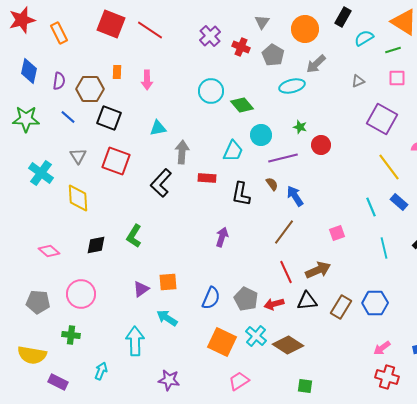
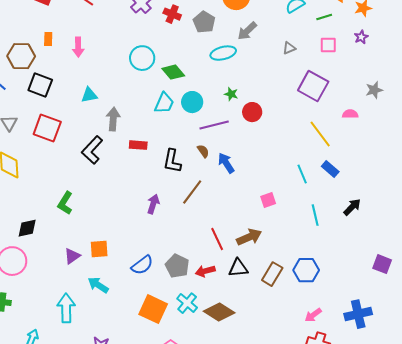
cyan trapezoid: (233, 151) -> (164, 103), moved
brown line: (284, 232) -> (192, 192), moved
black diamond: (96, 245) -> (27, 228), moved
blue semicircle: (211, 298) -> (142, 265), turned 30

